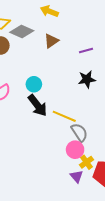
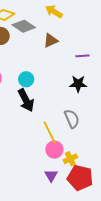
yellow line: (64, 116) -> (50, 133), moved, turned 30
gray semicircle: (79, 132) -> (72, 119), moved
yellow cross: (87, 162) -> (70, 159), moved

